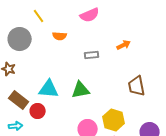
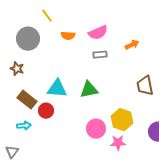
pink semicircle: (90, 15) -> (98, 33), moved

